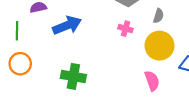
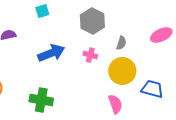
blue arrow: (67, 25) -> (51, 53), moved

